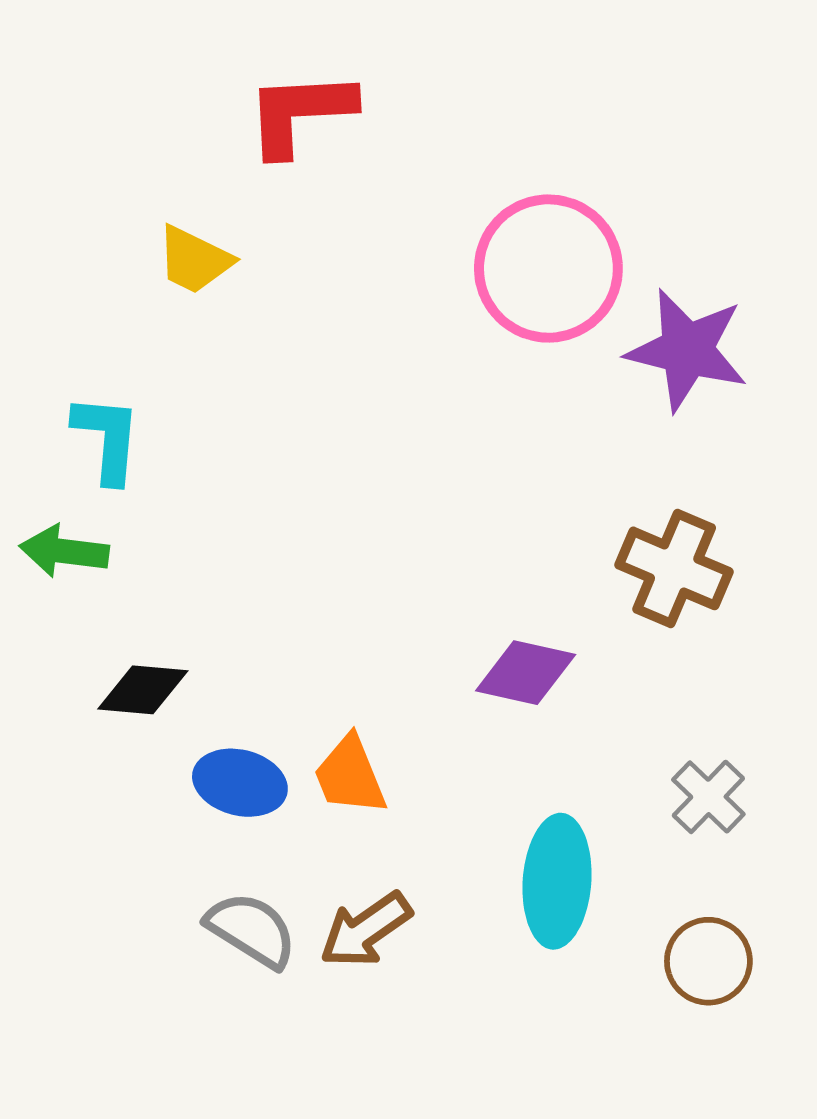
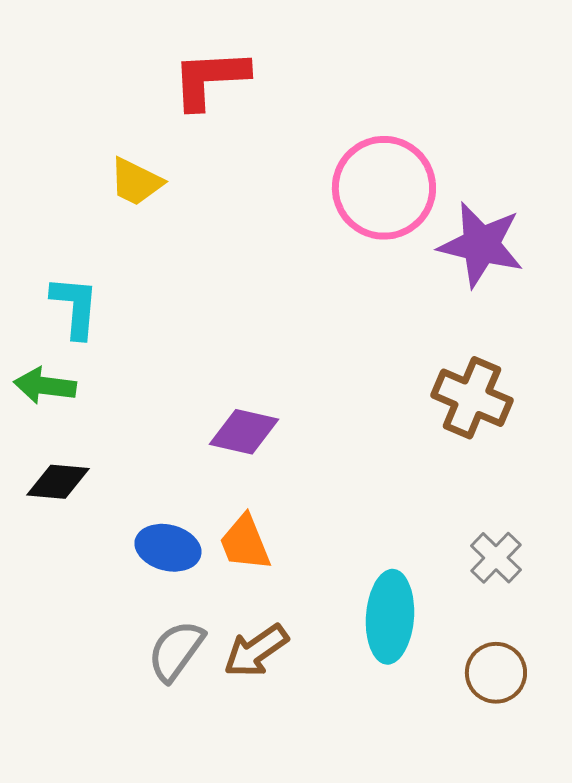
purple diamond: (526, 673) -> (244, 432), moved
black diamond: (143, 690) -> (58, 482), moved
gray semicircle: (251, 930) -> (176, 651), turned -86

